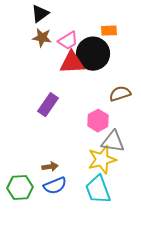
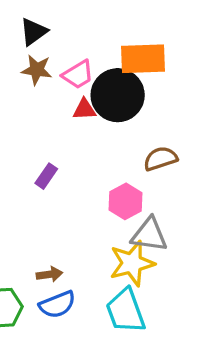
orange rectangle: (109, 31) -> (143, 59), size x1.8
red triangle: (72, 63) -> (84, 109), size x0.6
purple rectangle: (48, 105) -> (46, 176), size x0.7

